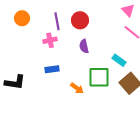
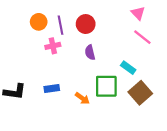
orange circle: (22, 18) -> (39, 22), moved
blue rectangle: (52, 69) -> (52, 88), moved

